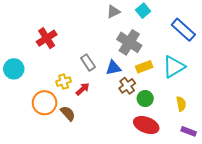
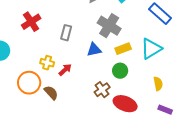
gray rectangle: (88, 63) -> (66, 33), moved, turned 49
yellow cross: (64, 82) -> (47, 63), turned 32
brown cross: (127, 86) -> (102, 90), moved
green circle: (145, 99) -> (120, 71), moved

